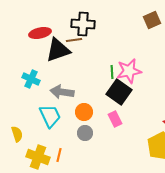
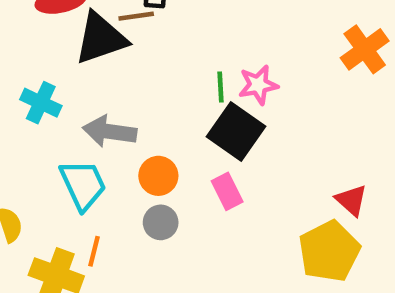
pink star: (129, 71) -> (258, 85), size x0.7
orange line: (59, 155) -> (94, 251), moved

